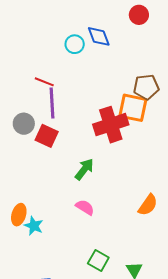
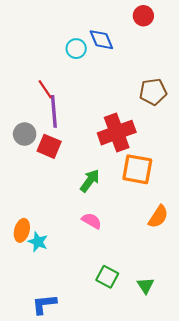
red line: (44, 82) -> (45, 89), turned 36
orange square: (133, 108) -> (137, 169), moved

